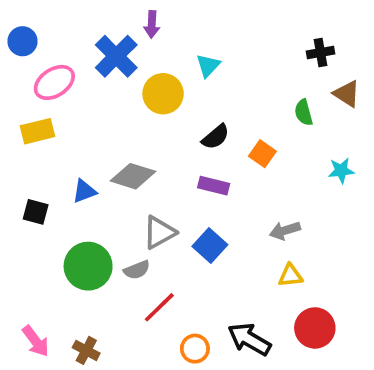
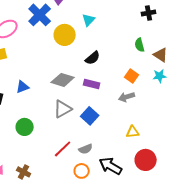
brown triangle: (347, 94) -> (161, 55), moved
orange square: (262, 154) -> (132, 76), moved
gray diamond: (133, 176) -> (63, 80), moved
gray arrow: (285, 231) -> (127, 97), moved
green circle: (88, 266) -> (25, 127), size x0.7
gray semicircle: (137, 270) -> (86, 149), moved

